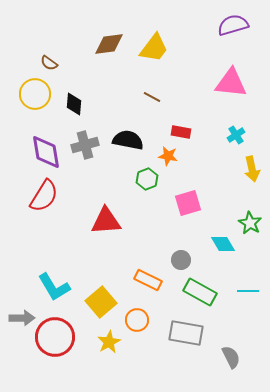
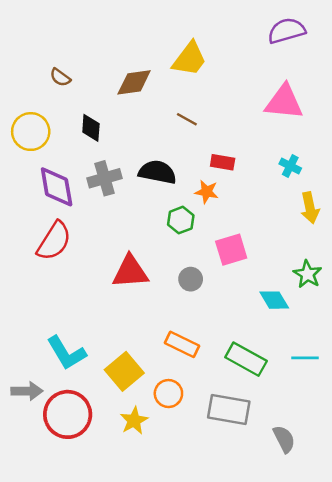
brown diamond: (109, 44) -> (134, 82), moved
yellow circle: (35, 94) -> (31, 132), moved
cyan cross: (236, 135) -> (290, 166), turned -30
gray circle: (181, 260) -> (191, 279), moved

